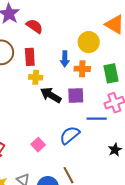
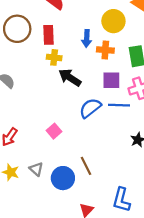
purple square: (76, 95) -> (111, 80), moved
blue semicircle: (70, 135) -> (90, 108), moved

